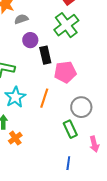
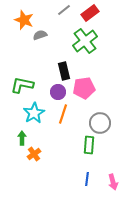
purple circle: (30, 40) -> (58, 92), moved
green rectangle: (70, 129) -> (89, 145), turned 30
pink arrow: (94, 144) -> (113, 182), moved

